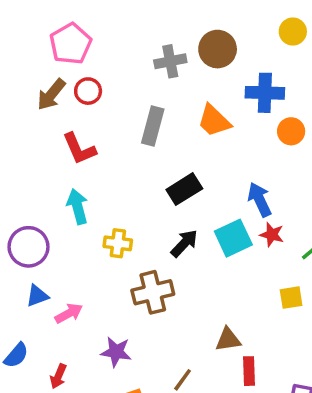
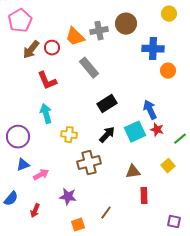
pink pentagon: (71, 44) -> (20, 21), moved
orange trapezoid: (214, 121) -> (75, 37), moved
gray rectangle: (153, 126) -> (89, 68), turned -55
yellow square: (291, 298) -> (168, 166), turned -32
brown triangle: (228, 340) -> (133, 172), moved
red rectangle: (249, 371) -> (144, 196), moved

